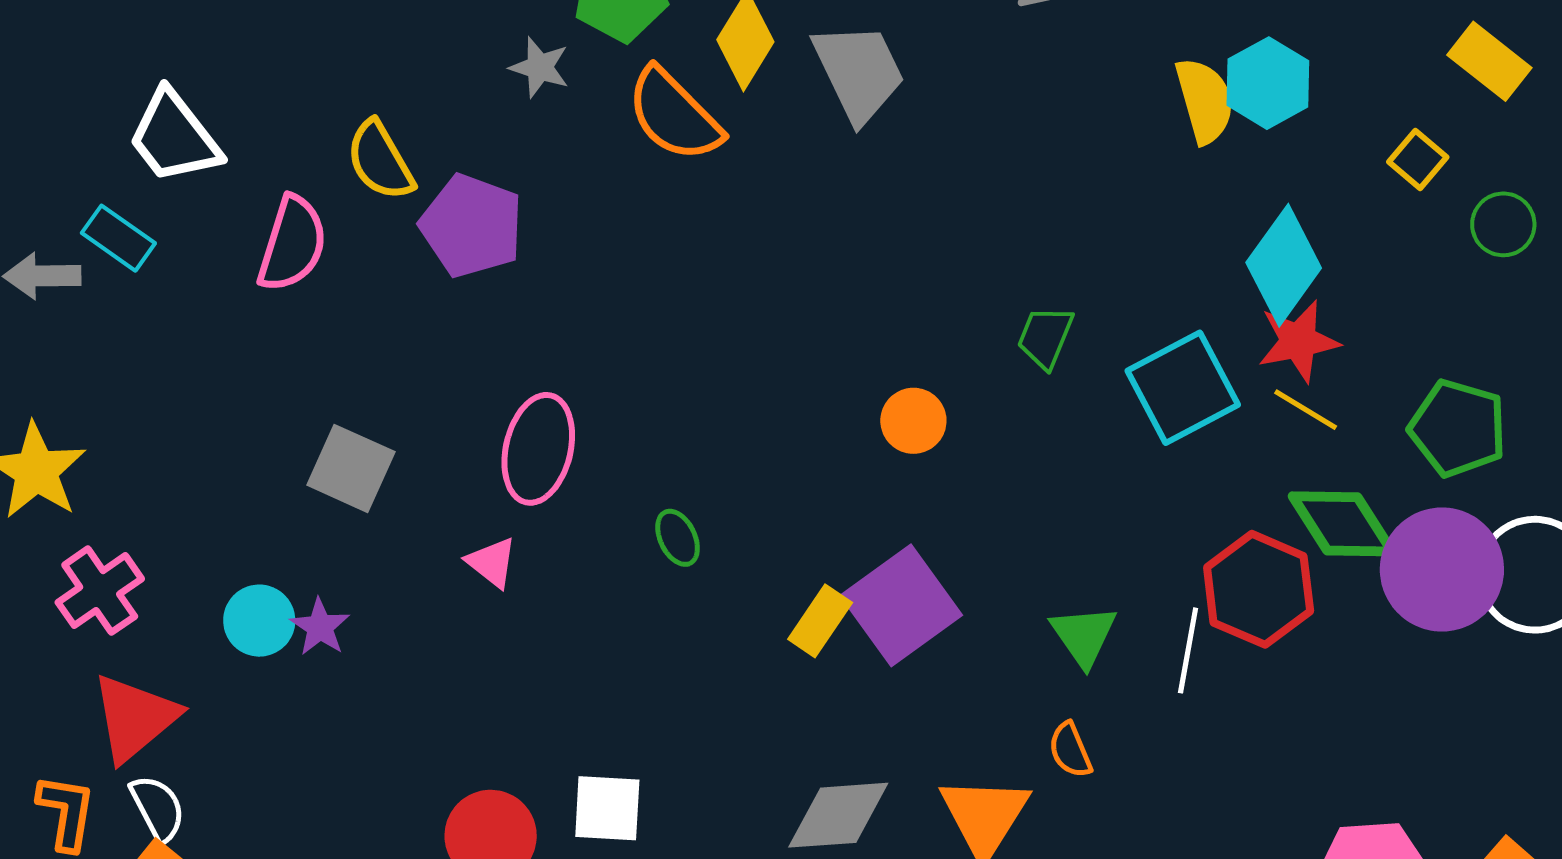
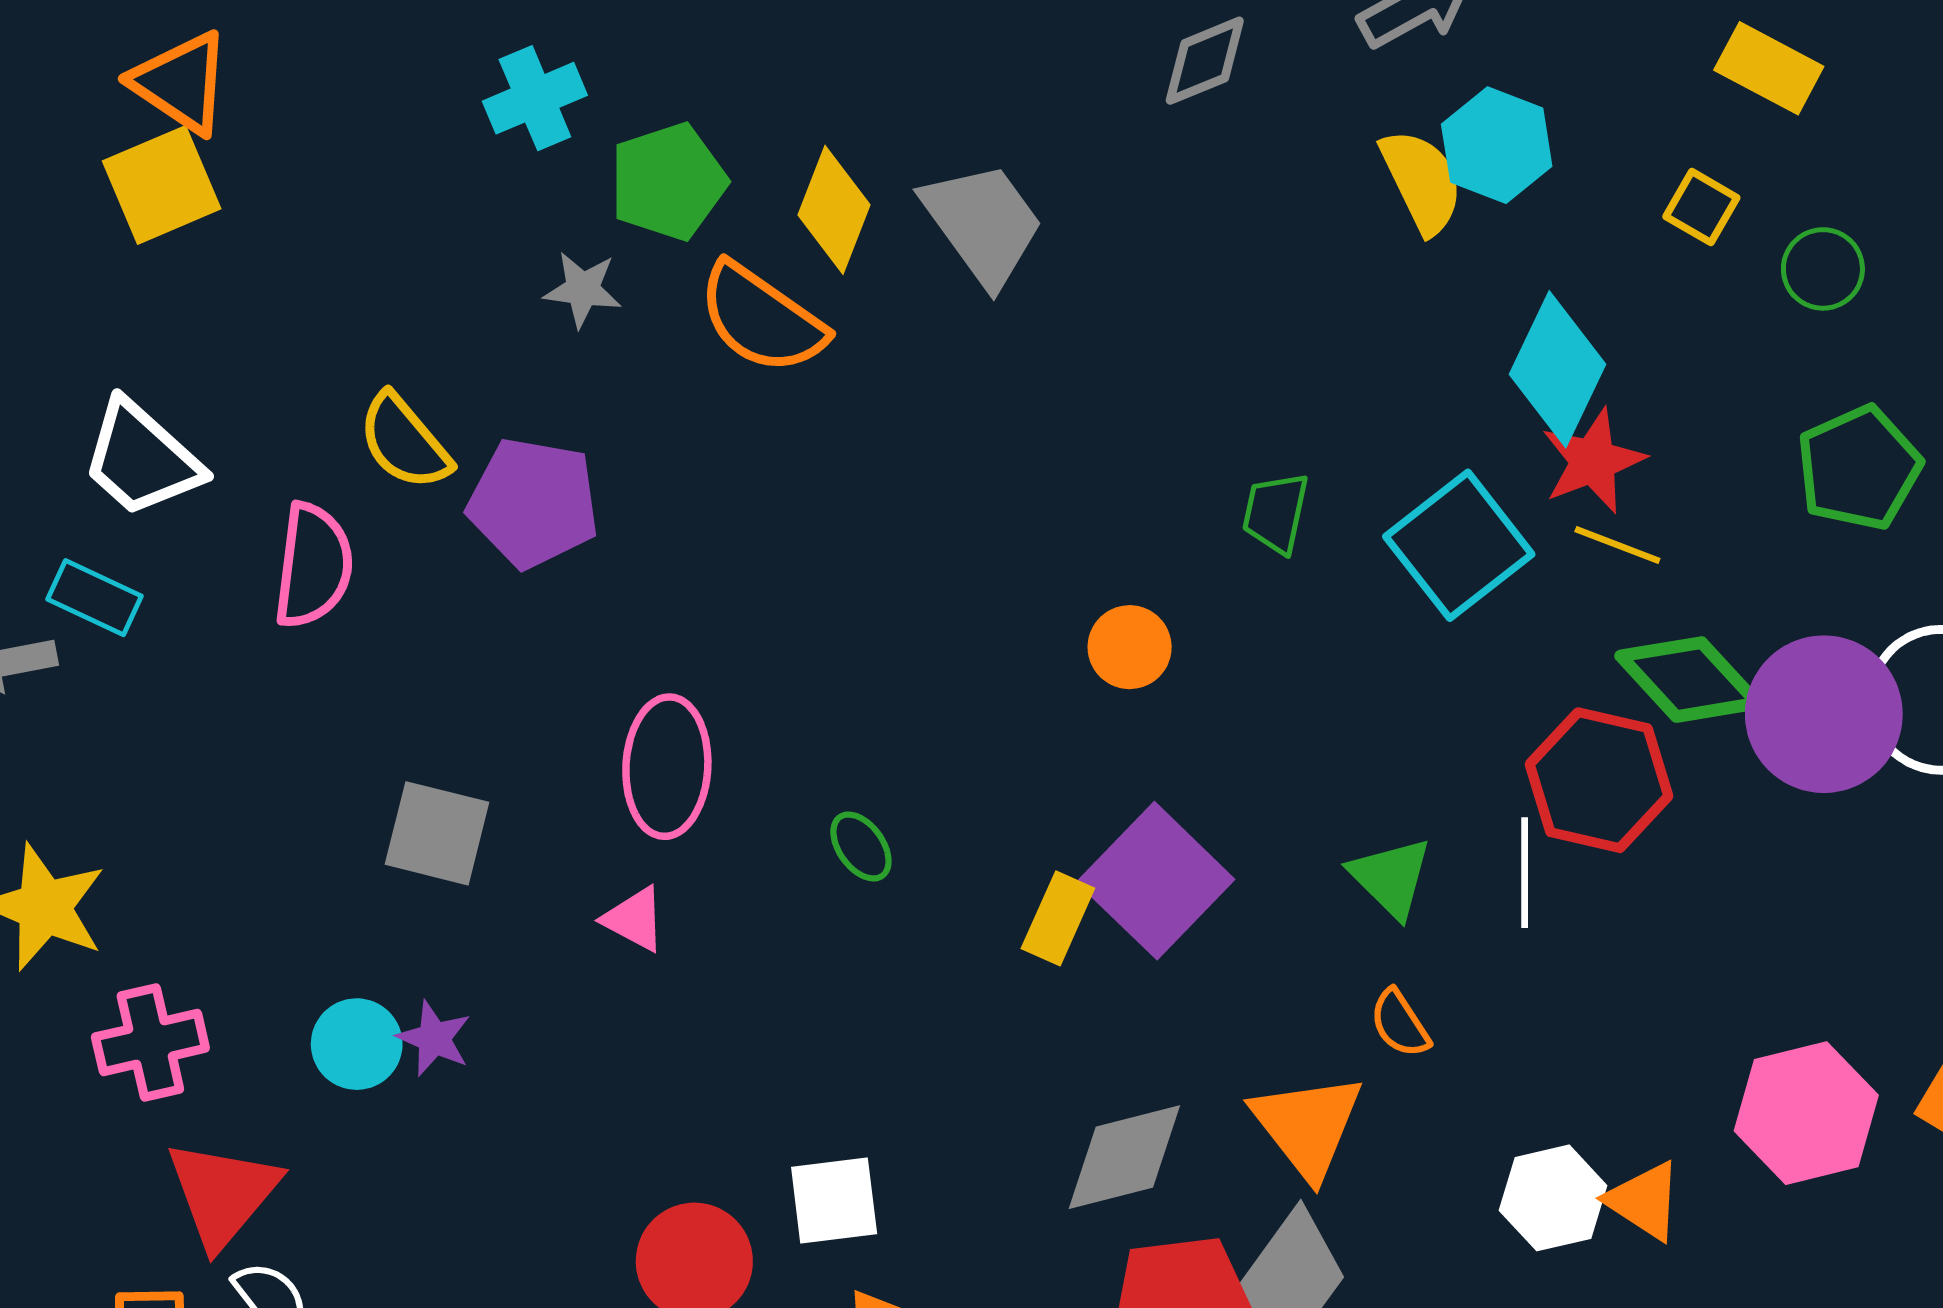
green pentagon: (1458, 428) -> (1859, 468), moved, turned -30
pink cross: (100, 591) -> (150, 1043), turned 32

